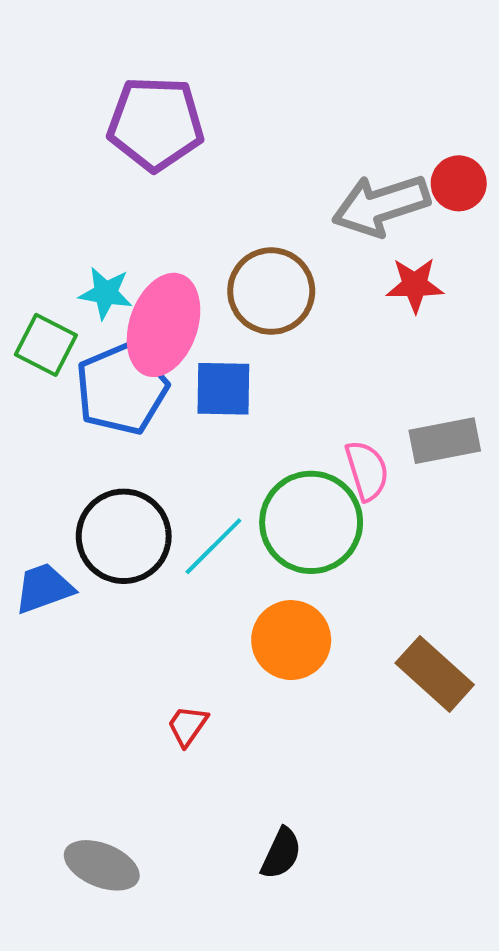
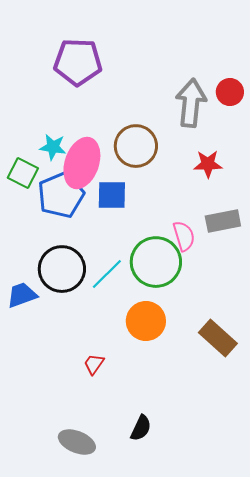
gray arrow: (381, 205) -> (191, 103), turned 114
red star: (415, 285) -> (208, 164), moved
gray ellipse: (102, 865) -> (77, 442), moved

